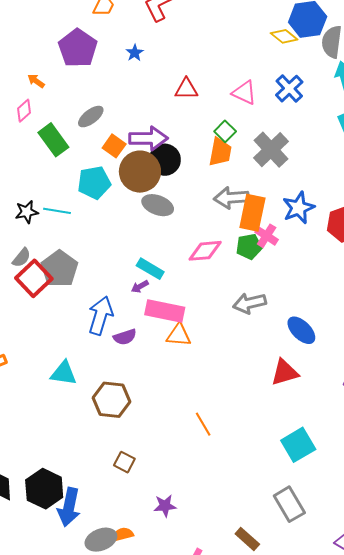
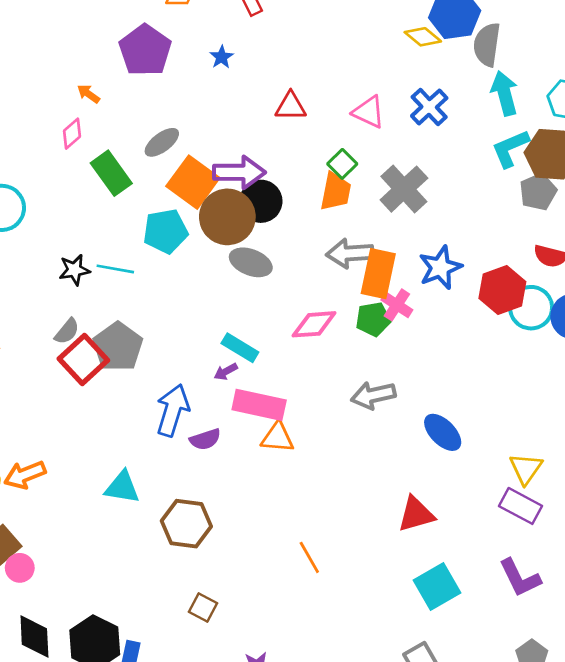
orange square: (114, 146) -> (193, 182), size x1.6
red triangle: (285, 372) -> (416, 514), moved

